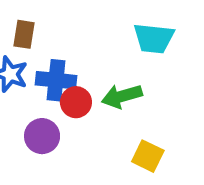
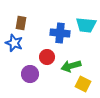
blue cross: (56, 80) -> (60, 33), moved
green arrow: (122, 96) -> (71, 66), moved

